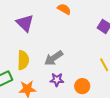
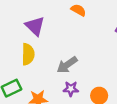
yellow semicircle: (23, 60) -> (28, 54), moved

